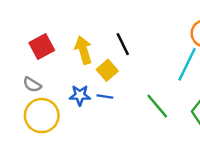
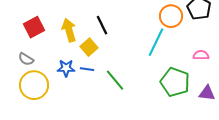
green line: (157, 106) -> (115, 80), moved

